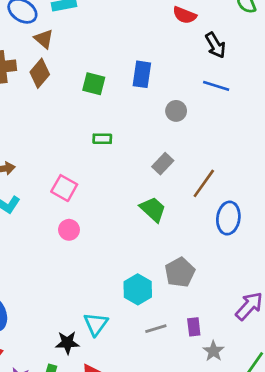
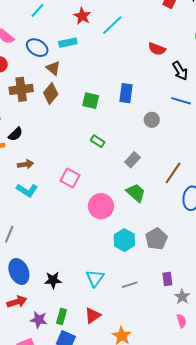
green rectangle: (102, 139) -> (98, 141), turned 32
gray rectangle: (163, 164) -> (133, 160), moved
pink circle: (69, 230) -> (101, 206), moved, size x1.6
cyan hexagon: (138, 289) -> (124, 240), moved
gray line: (156, 329) -> (130, 285), moved
black star: (67, 343) -> (53, 280), moved

